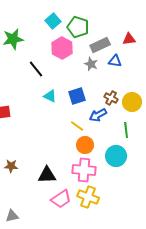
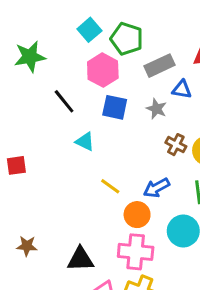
gray star: (91, 64) -> (156, 109), moved
blue square: (77, 96) -> (115, 107), moved, turned 30
blue arrow: (98, 115) -> (156, 188), moved
yellow line: (77, 126) -> (110, 186), moved

